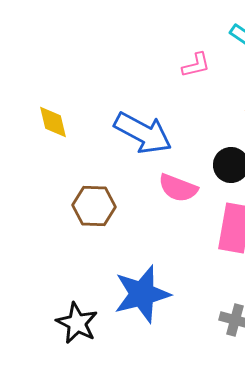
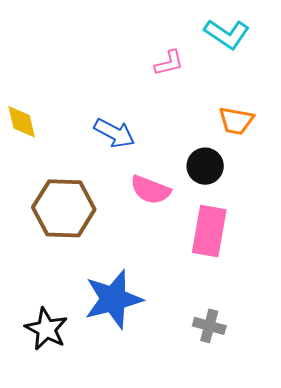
blue arrow: (143, 133) -> (114, 133), size x0.7
brown hexagon: (94, 206) -> (64, 208), size x1.4

